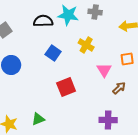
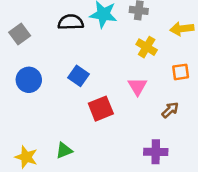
yellow cross: (86, 45) -> (147, 47), moved
blue square: (53, 53) -> (79, 76), moved
pink triangle: (104, 70) -> (137, 86), moved

